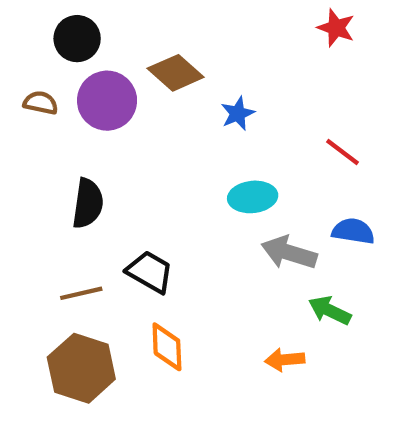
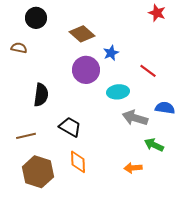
purple circle: (107, 101) -> (86, 70), moved
red line: (343, 152) -> (148, 71), moved
brown line: (81, 293) -> (26, 136), moved

